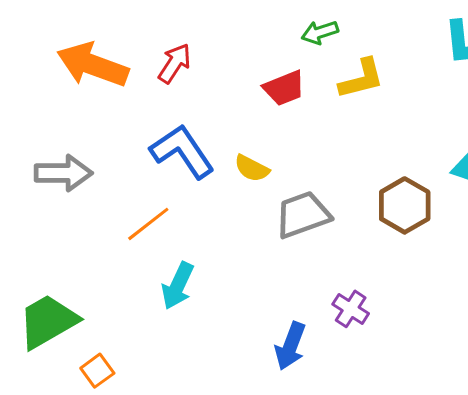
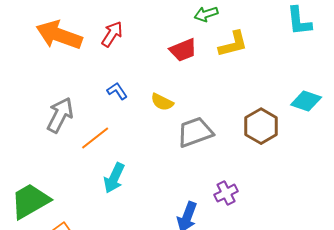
blue L-shape: (182, 151) -> (117, 91), size x0.5
gray arrow: (63, 173) -> (60, 115), moved, turned -63
purple cross: (351, 309) -> (226, 193), turned 30

